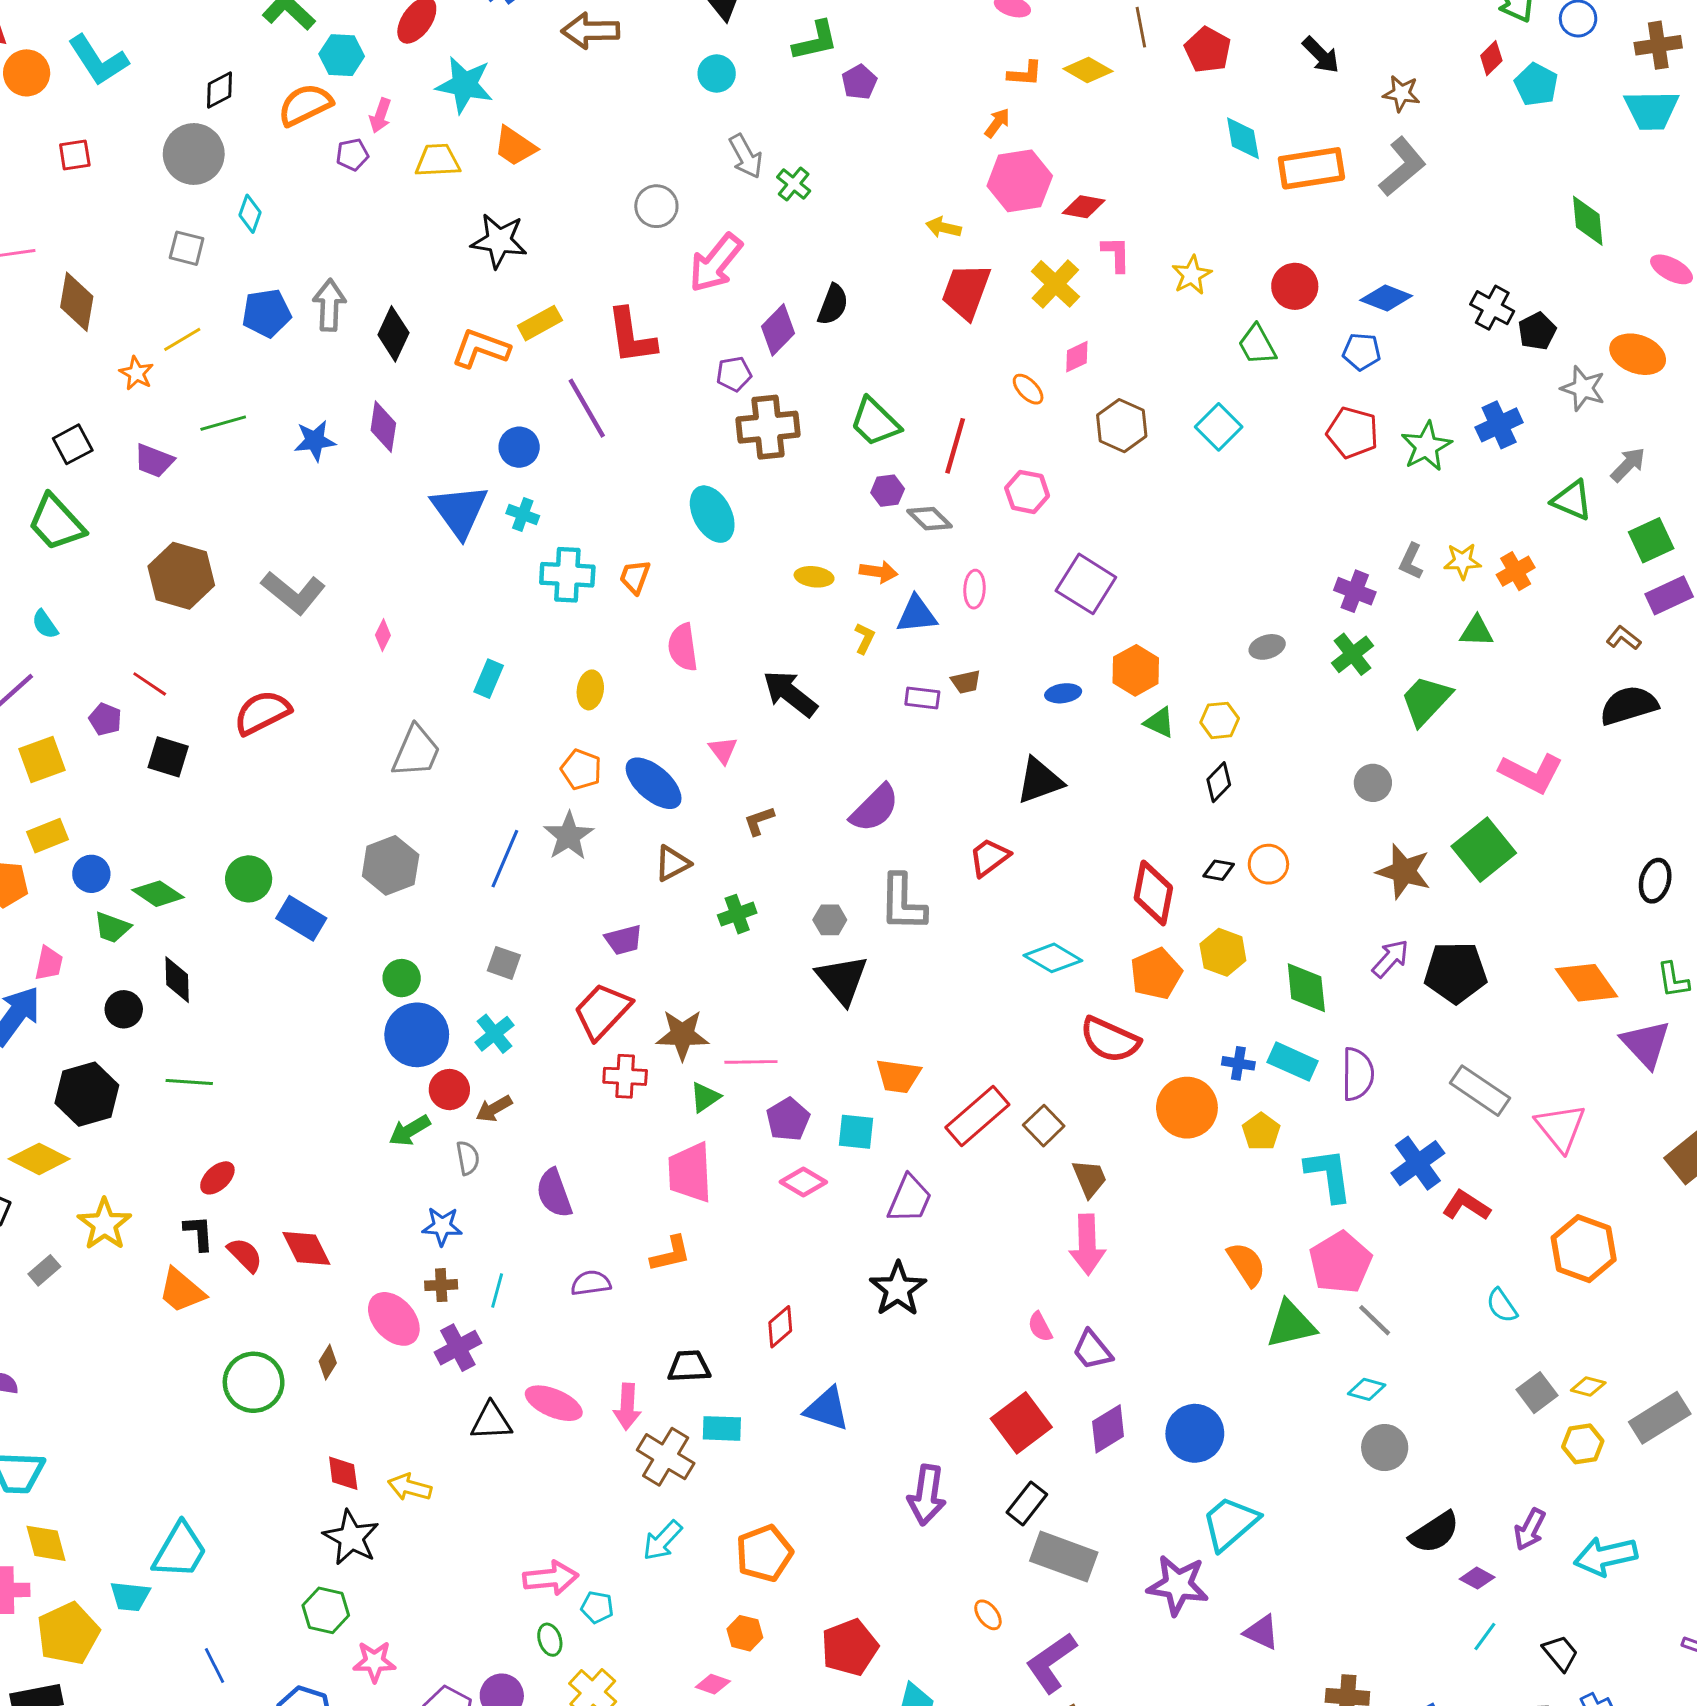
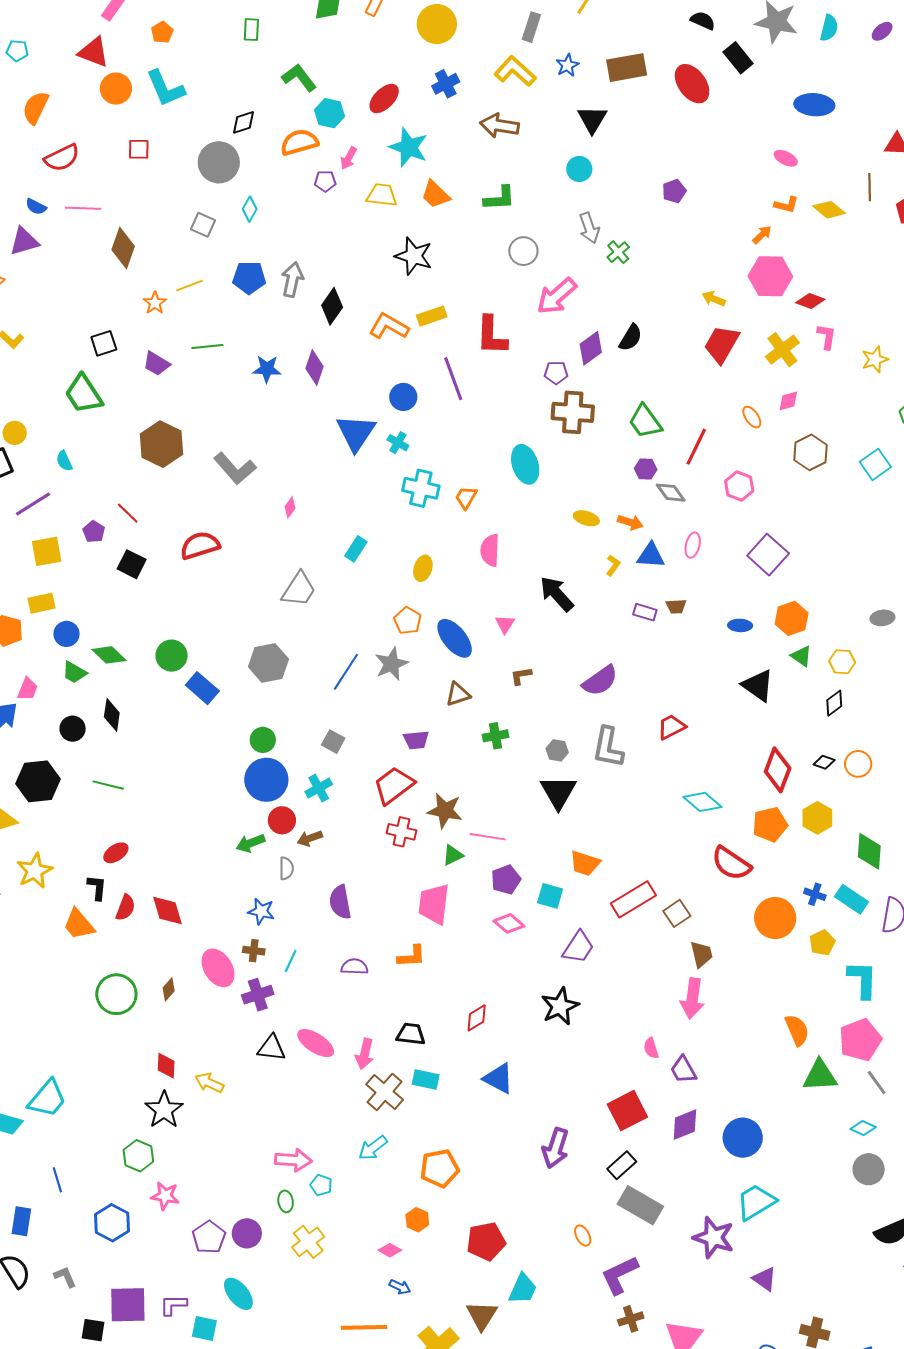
green L-shape: (815, 41) -> (499, 198), moved
black triangle: (1040, 781) -> (758, 685), moved, turned 45
red semicircle: (245, 1255) -> (125, 908), turned 56

